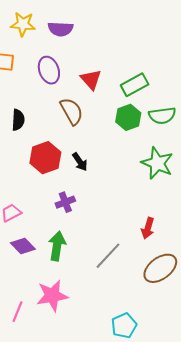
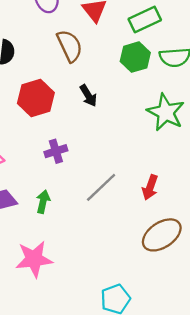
black arrow: (80, 162) -> (88, 96), moved
green arrow: (57, 246) -> (43, 202), size x0.7
gray line: (108, 256) -> (101, 187), moved

